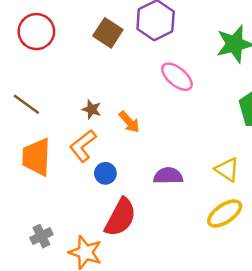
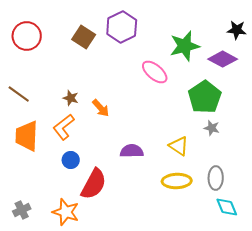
pink ellipse: (177, 77) -> (155, 72), moved
blue circle: (105, 173) -> (71, 160), moved
yellow ellipse: (225, 214) -> (177, 181), turned 32
gray cross: (41, 236) -> (22, 210), moved

